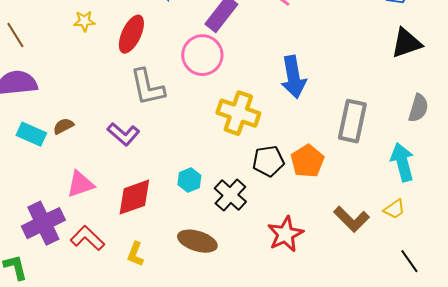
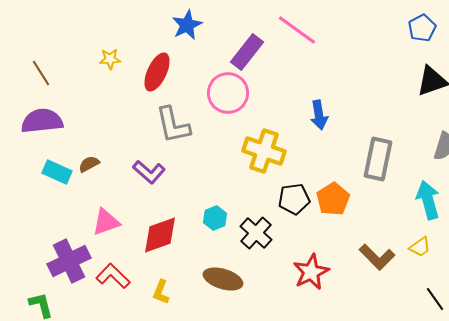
blue arrow: (293, 77) -> (319, 115), size x0.7

